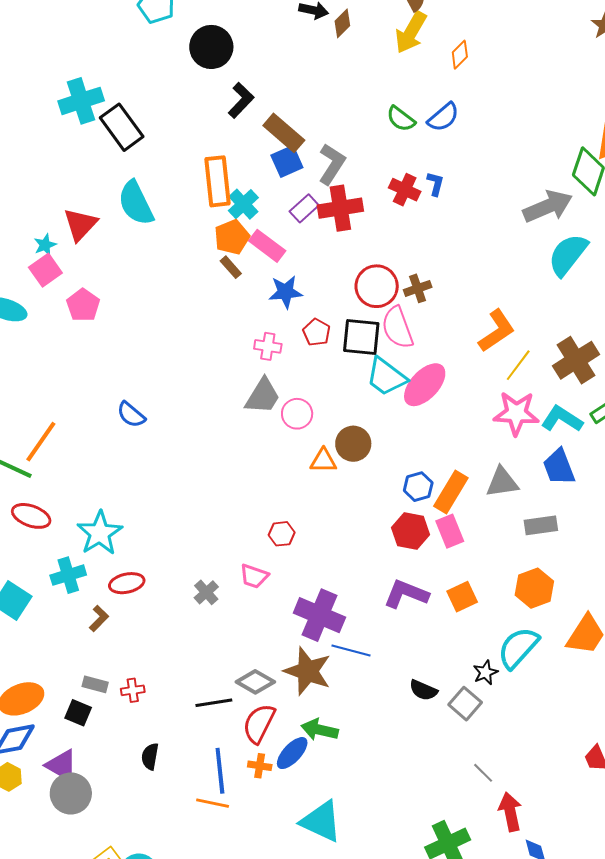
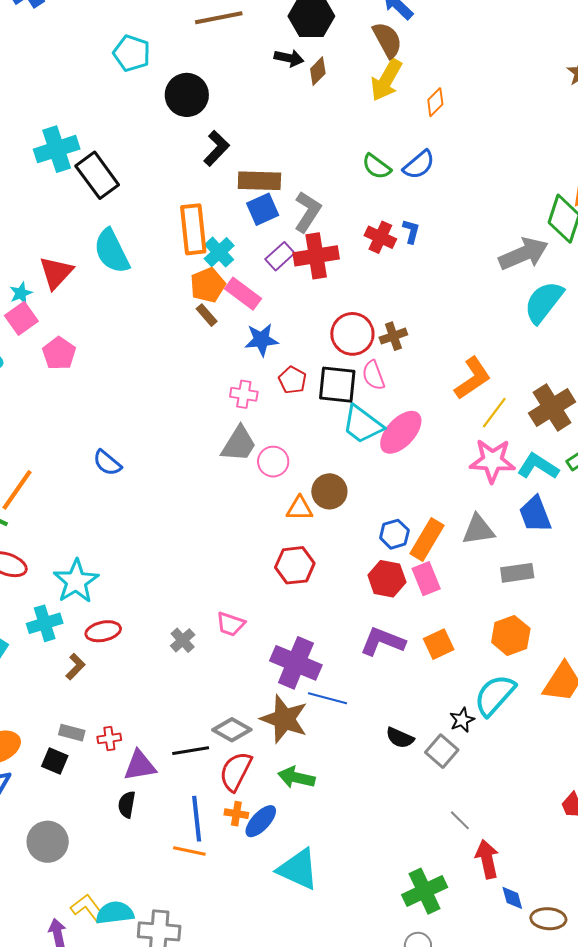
brown rectangle: (284, 133) -> (259, 181), turned -39
pink semicircle: (397, 328) -> (373, 375), size x0.7
red hexagon: (282, 534) -> (295, 565), moved, size x1.5
blue ellipse: (292, 753) -> (261, 821), moved
purple triangle: (62, 765) -> (140, 766), moved, turned -39

